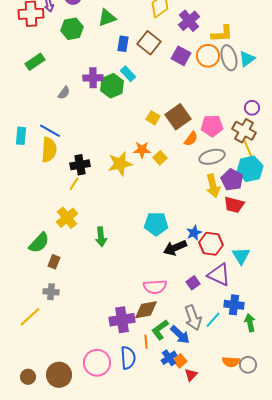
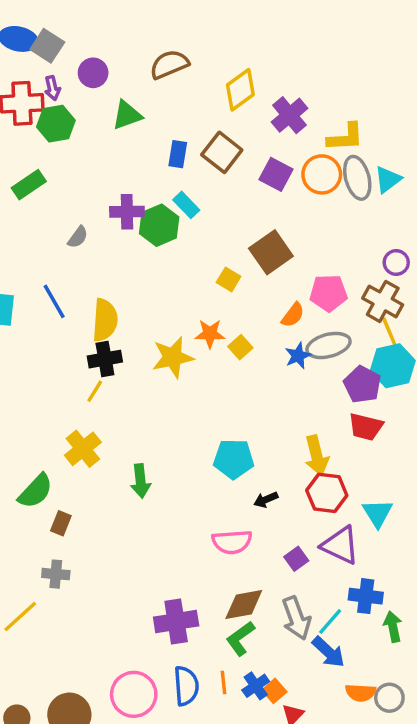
green triangle: (107, 18) -> (127, 115), moved
green hexagon: (72, 29) -> (56, 124), moved
brown square: (178, 117) -> (271, 252), moved
blue line: (50, 131) -> (54, 301), turned 30
yellow semicircle: (49, 150) -> (105, 320), moved
yellow arrow: (213, 186) -> (317, 456), moved
blue star: (194, 233) -> (298, 356), moved
black arrow: (175, 248) -> (266, 500), size x0.6
pink semicircle: (155, 287) -> (232, 542), moved
brown diamond: (146, 310) -> (244, 605), moved
blue arrow: (180, 335) -> (328, 652), moved
orange line: (146, 342) -> (223, 682), moved

